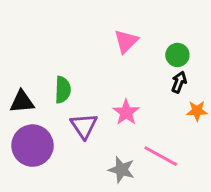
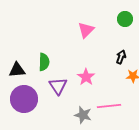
green circle: (177, 55) -> (125, 19), moved
pink line: (161, 156) -> (109, 106), turned -35

